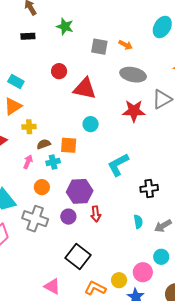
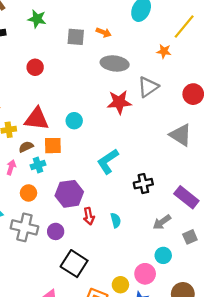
red triangle: (85, 88) -> (37, 119), moved
purple circle: (68, 217) -> (56, 231), moved
cyan semicircle: (138, 222) -> (116, 220), moved

